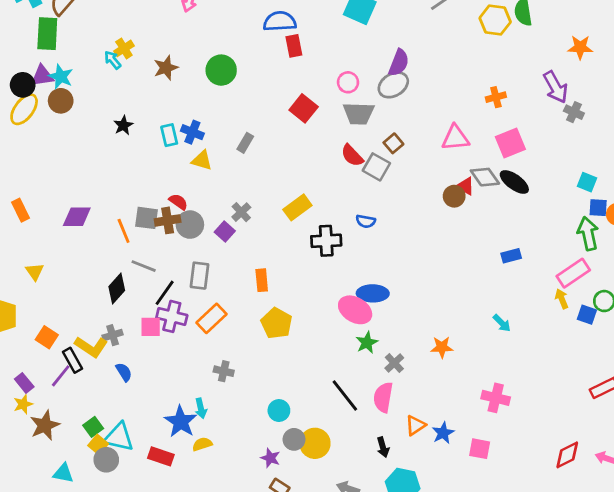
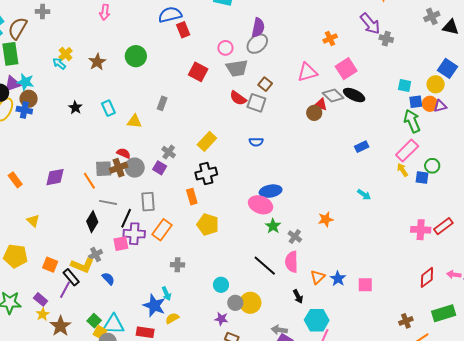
blue cross: (192, 132) -> (24, 110), moved
black cross: (326, 241) -> (206, 174), moved
pink cross: (496, 398) -> (421, 230), moved

